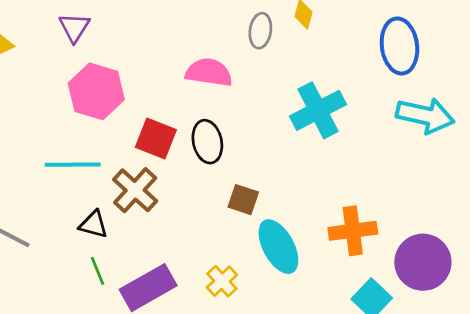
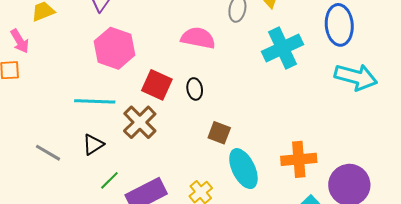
cyan cross: (318, 110) -> (283, 48), moved
black ellipse: (207, 142) -> (195, 89), size x0.7
black triangle: (94, 224) -> (93, 144), moved, turned -50
green line: (98, 271) -> (109, 180), turned 65

